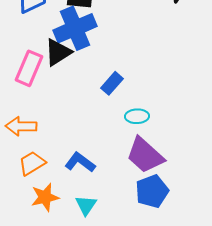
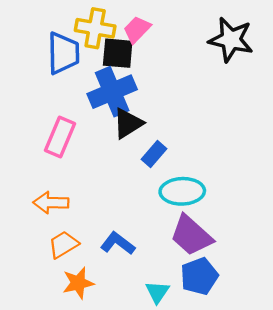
black triangle: (58, 52) -> (128, 123), moved
cyan ellipse: (137, 116) -> (182, 191), size x1.6
cyan triangle: (86, 205) -> (157, 292), moved

